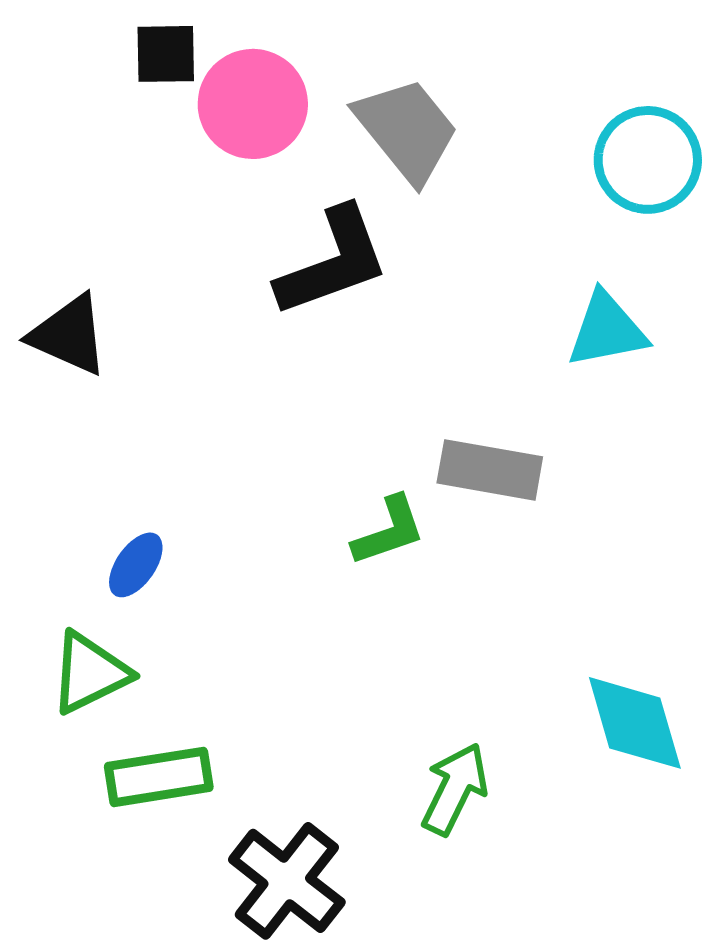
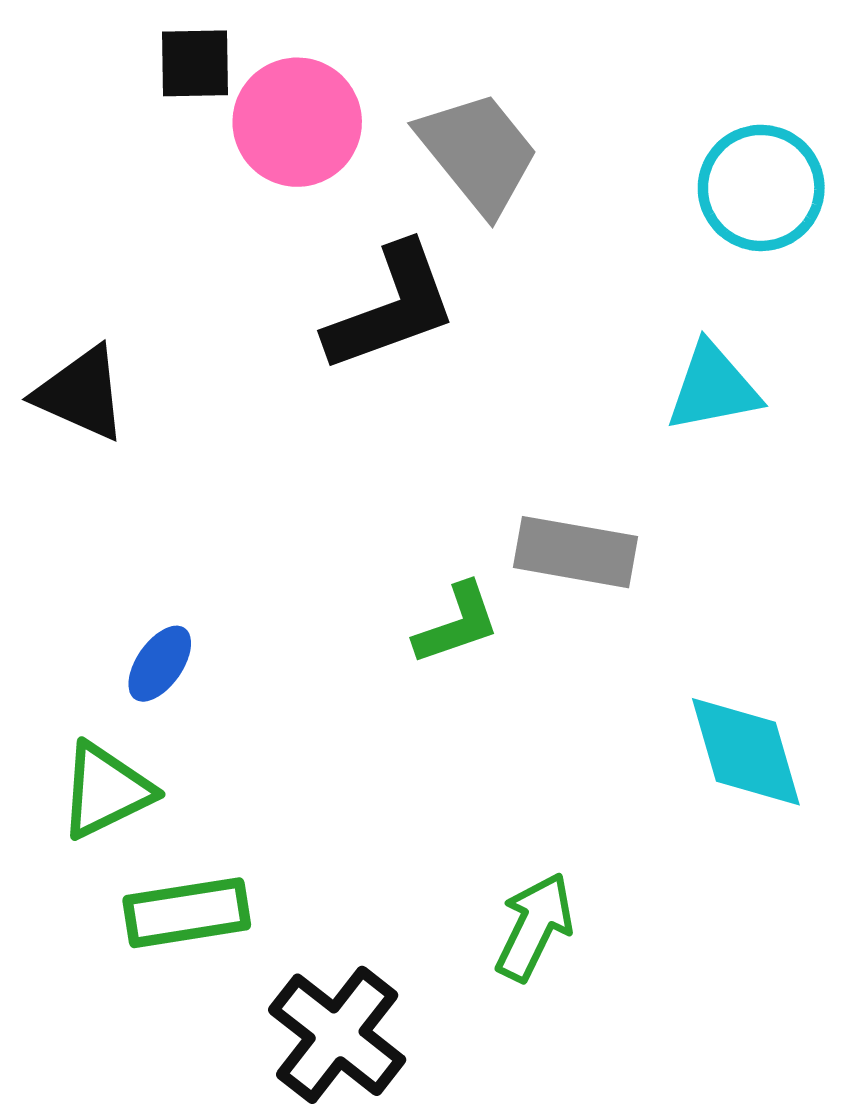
cyan diamond: (635, 723) -> (746, 752), moved

